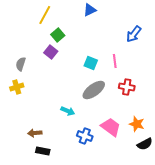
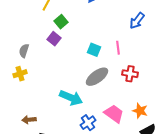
cyan arrow: (68, 111) -> (71, 98), size x1.6
brown arrow: (35, 133) -> (29, 120), moved
blue cross: (85, 136) -> (88, 123), turned 35

